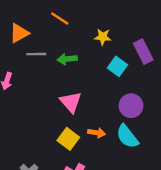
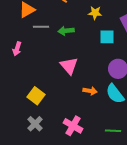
cyan square: (117, 66) -> (107, 37), turned -35
yellow square: (68, 139) -> (36, 96), moved

